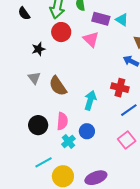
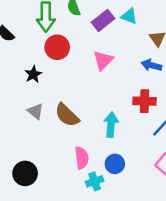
purple rectangle: (101, 19) -> (103, 20), turned -42
pink triangle: (91, 39) -> (103, 60), moved, turned 42
black circle: (38, 125) -> (25, 173), moved
cyan cross: (68, 141) -> (95, 181), turned 32

